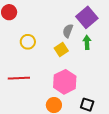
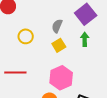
gray semicircle: (68, 31) -> (57, 26), moved

